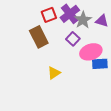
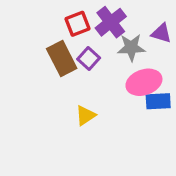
gray star: (83, 20) -> (131, 47), moved, turned 30
purple square: (73, 39) -> (89, 59), moved

